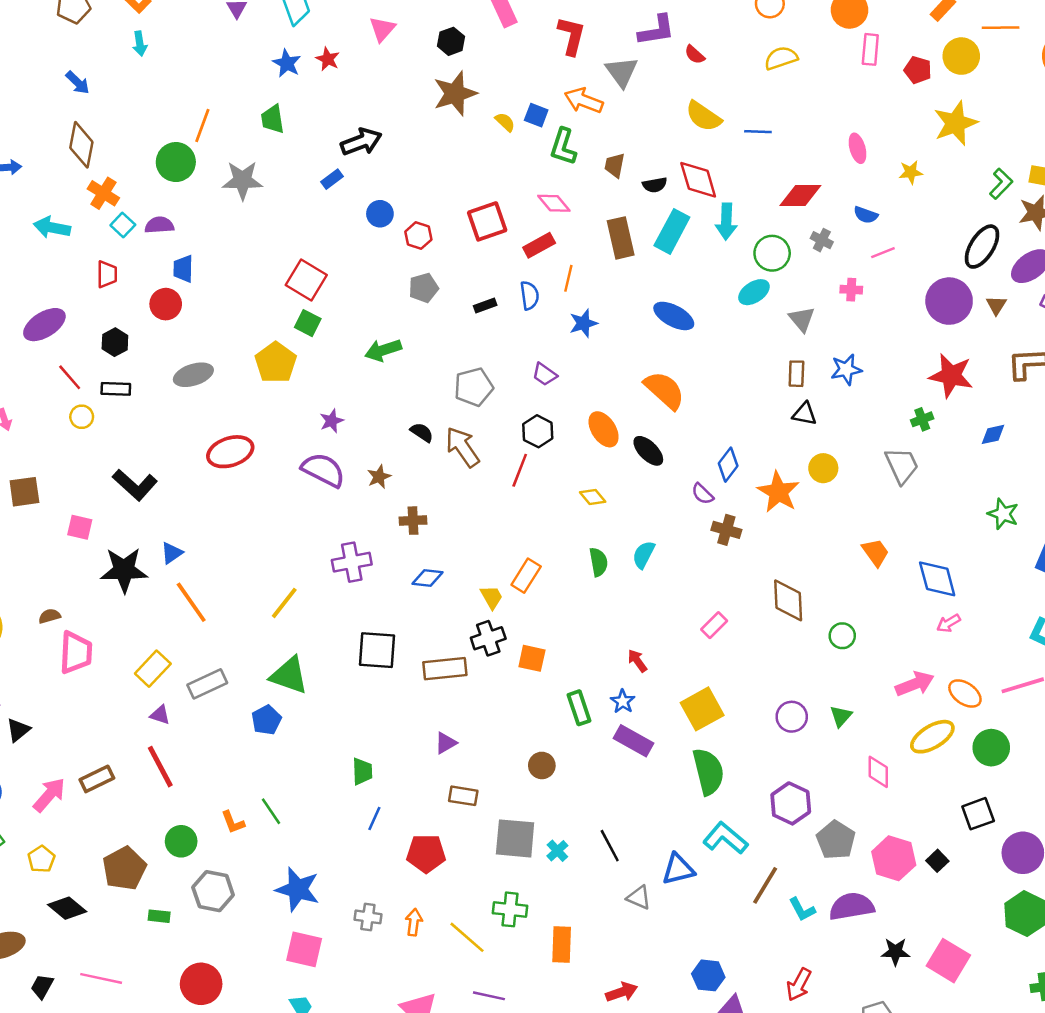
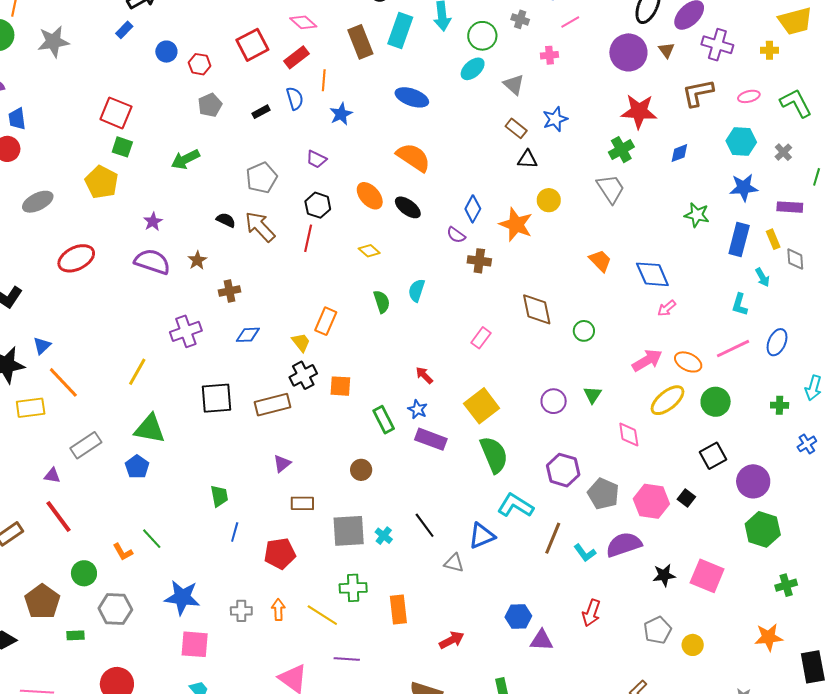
brown rectangle: (796, 374) -> (516, 128), turned -45
green cross: (922, 419) -> (621, 150), size x1.4
yellow rectangle: (153, 669) -> (31, 408), moved, turned 48

